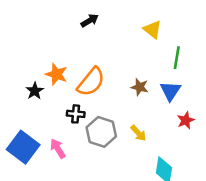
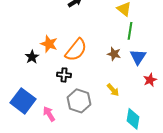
green line: (177, 58) -> (130, 31), moved
gray hexagon: (101, 132) -> (79, 101), moved
pink arrow: (58, 148) -> (49, 114), moved

